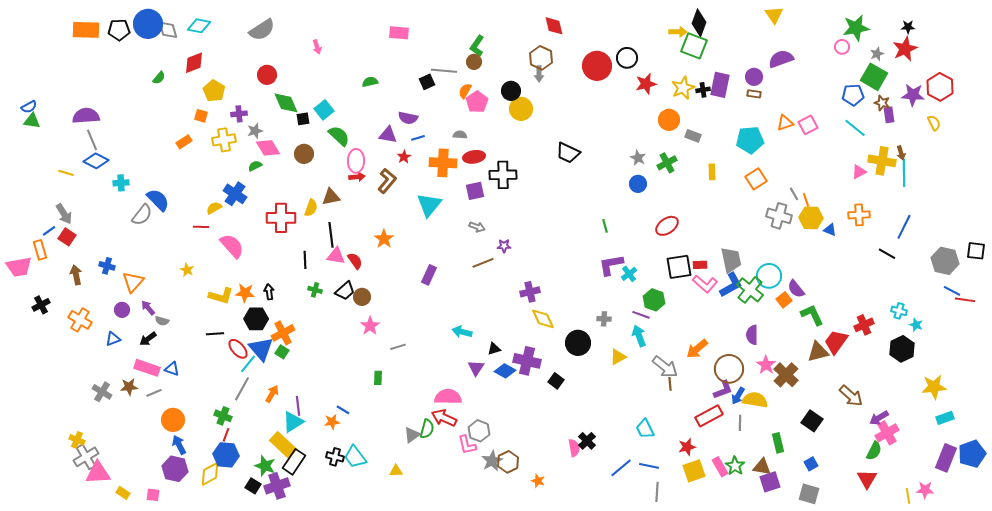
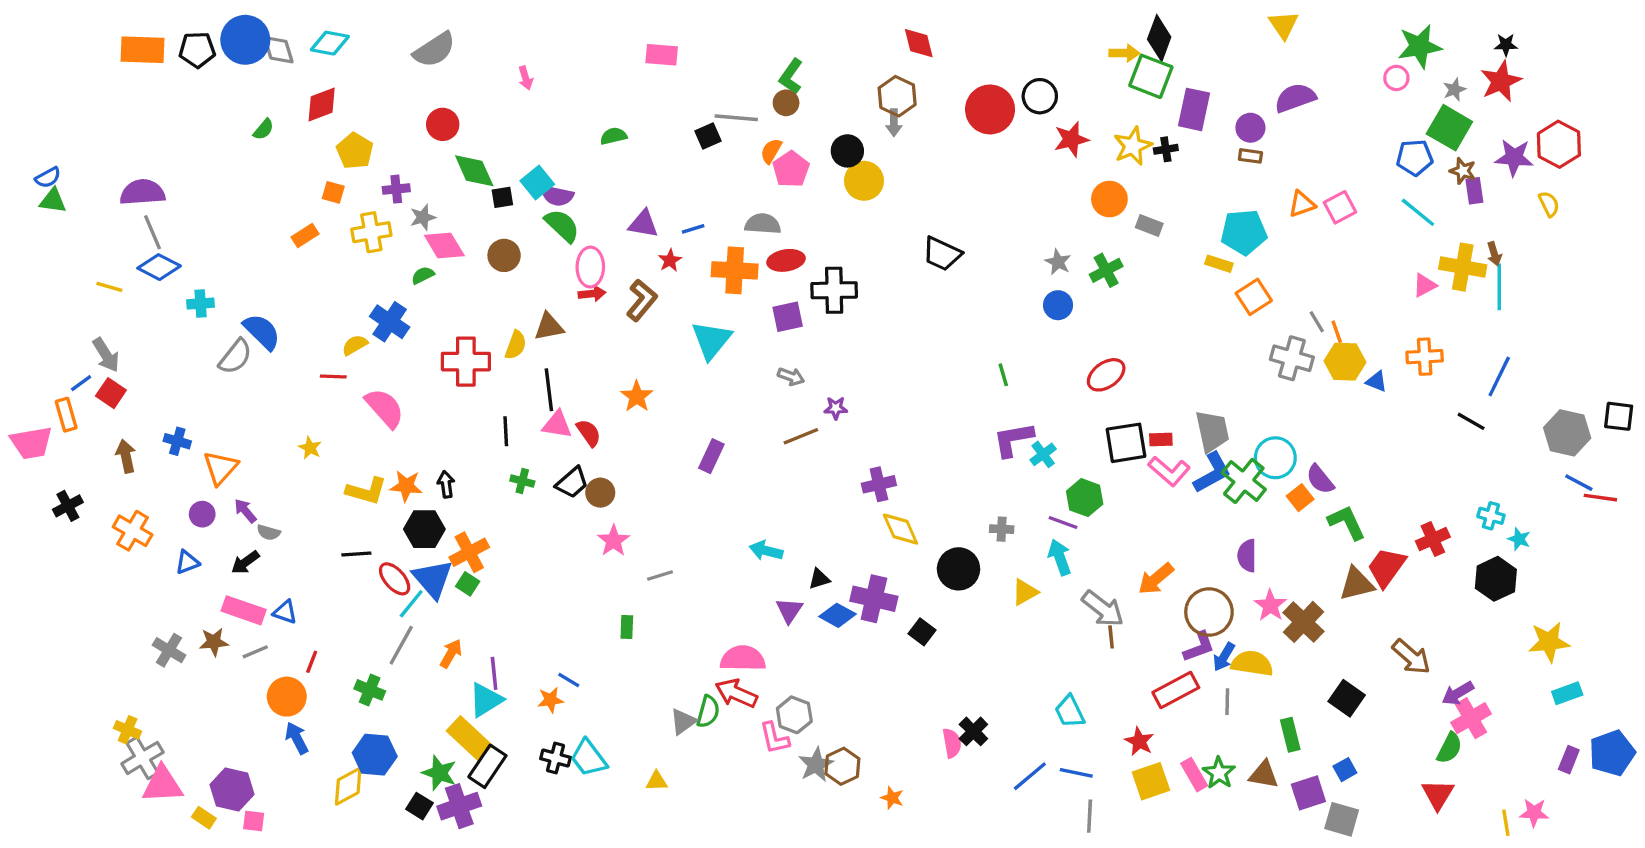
purple rectangle: (720, 85) -> (1194, 109), moved
purple semicircle: (408, 118) -> (557, 196), moved
gray semicircle: (460, 135) -> (763, 224), size x1.5
yellow rectangle: (712, 172) -> (1219, 264), moved, turned -70
red line: (226, 435) -> (312, 662), moved
red star: (687, 447) -> (1139, 741), turned -30
purple rectangle: (946, 458) -> (1569, 760), size x0.6
purple hexagon: (175, 469) -> (232, 789), moved
purple square: (770, 482) -> (1308, 793), moved

